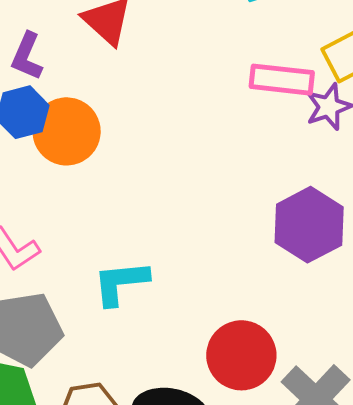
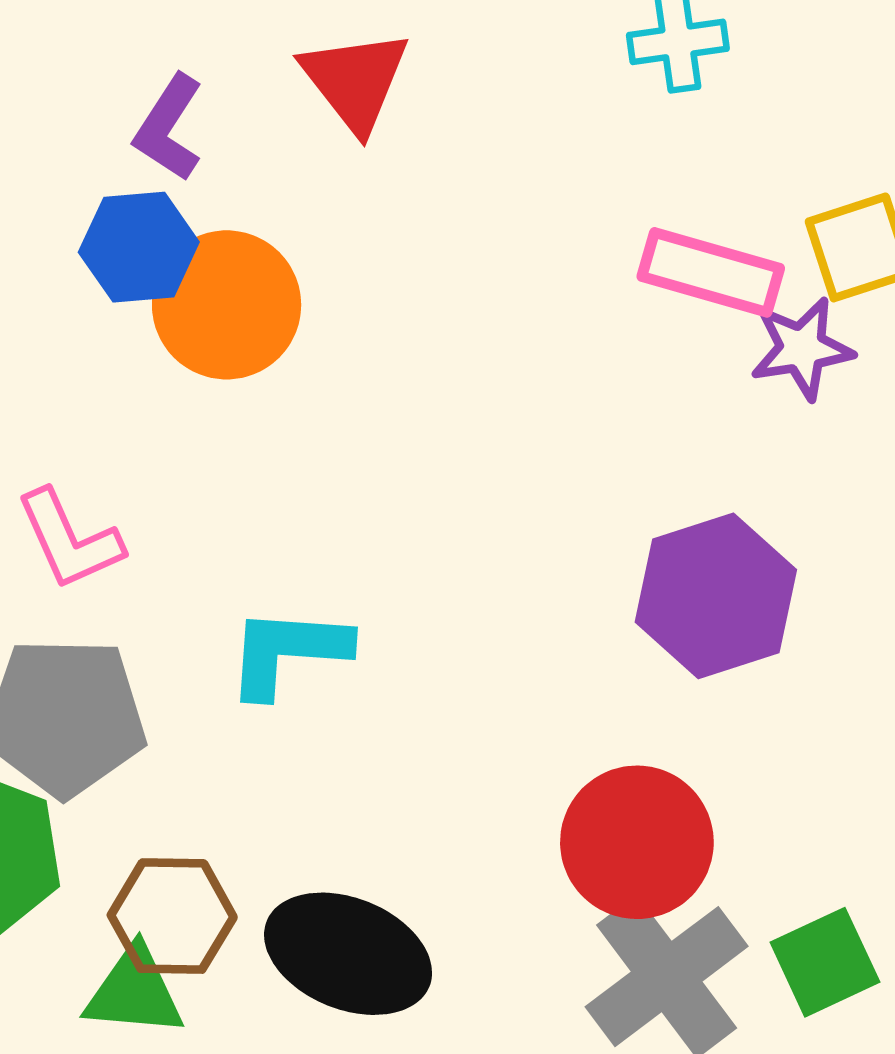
red circle: (241, 355) -> (637, 842), moved

